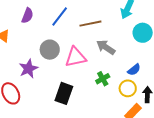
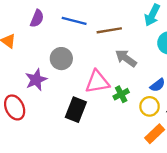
blue line: (60, 16) -> (74, 21), turned 65
pink triangle: (76, 57) -> (97, 82), moved

